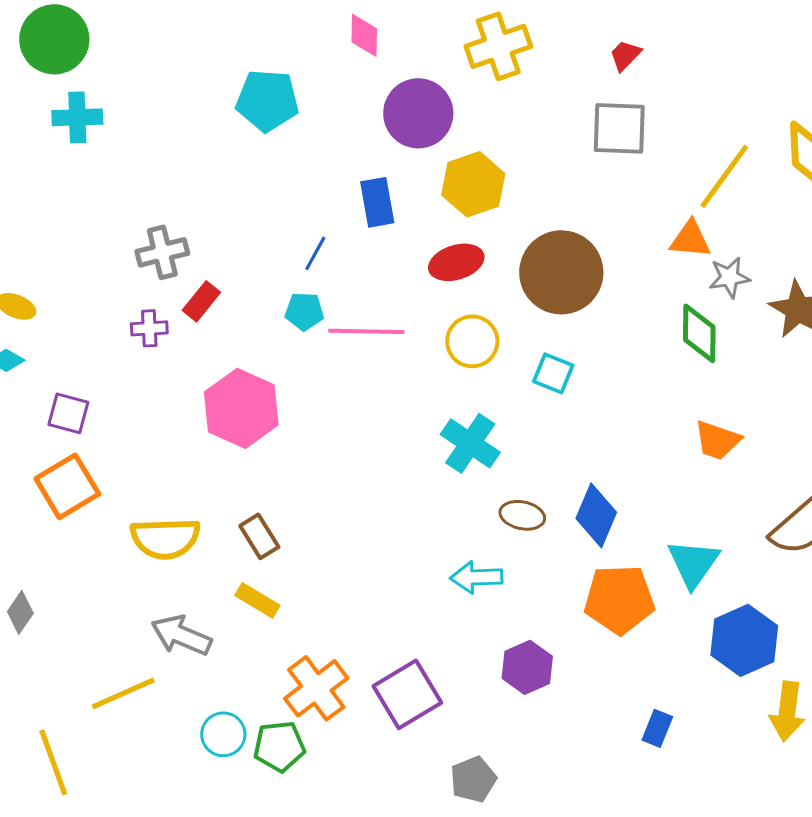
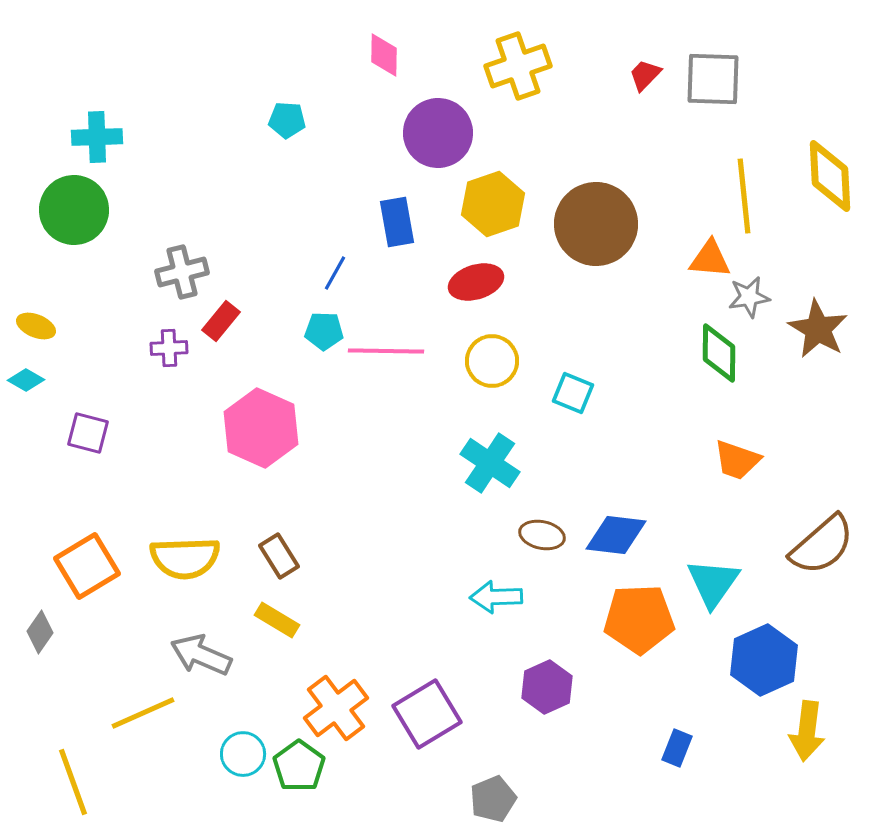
green circle: (54, 39) -> (74, 210), moved
cyan pentagon: (267, 100) -> (287, 120), size x0.6
gray square: (619, 128) -> (713, 79), moved
yellow line: (724, 176) -> (744, 196), turned -42
brown circle: (561, 272) -> (596, 224), moved
orange square: (67, 486) -> (87, 566), moved
blue diamond: (596, 515) -> (616, 535), turned 74
green pentagon: (279, 746) -> (299, 766), turned -30

